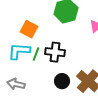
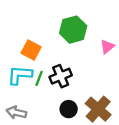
black cross: (55, 52) -> (61, 76), turned -30

